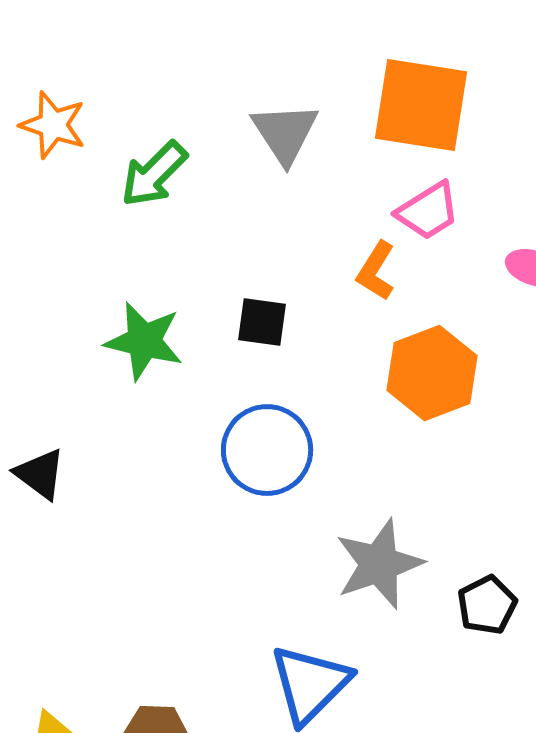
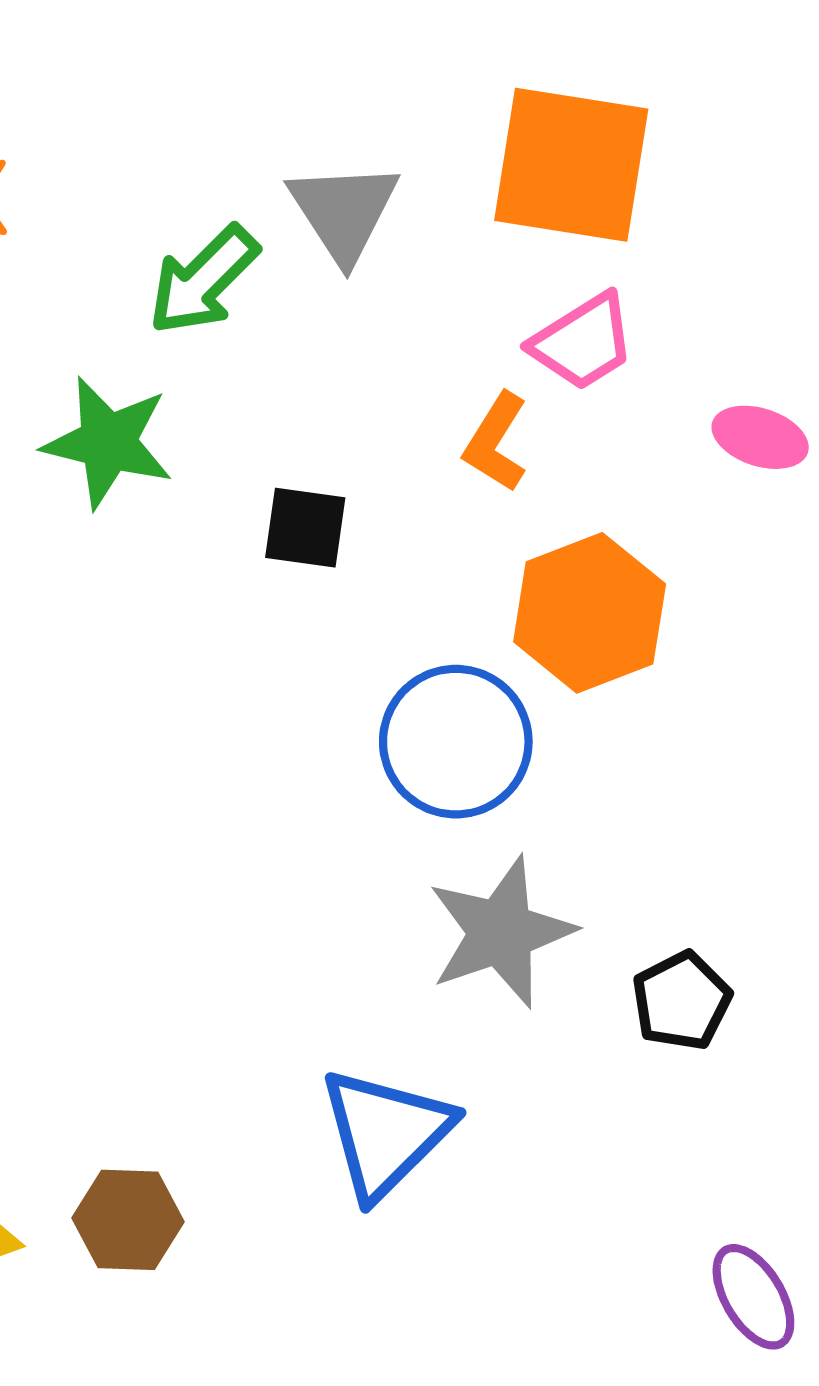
green arrow: (154, 174) -> (203, 280), moved
green star: (144, 341) -> (108, 442), moved
blue circle: (267, 450) -> (456, 742), moved

